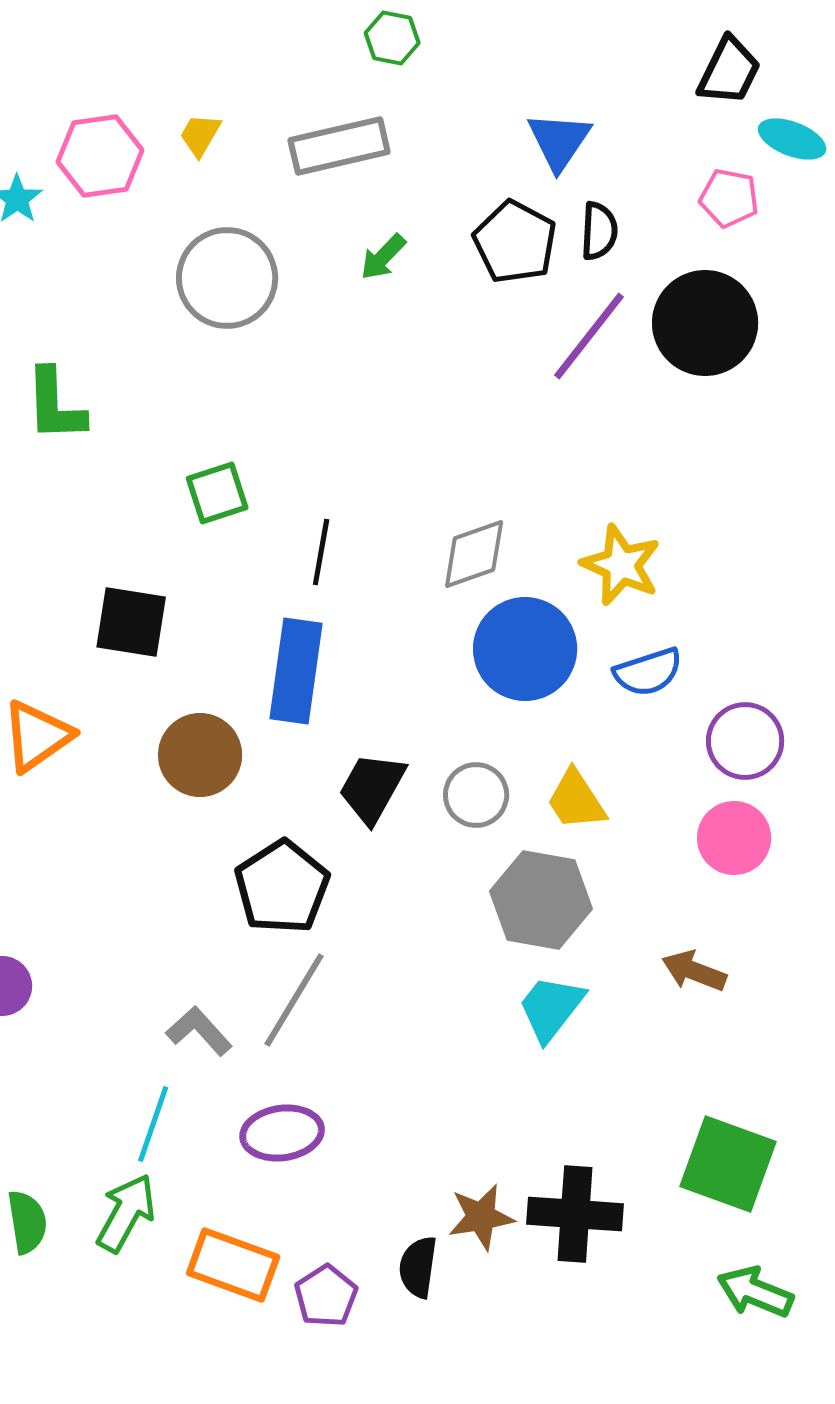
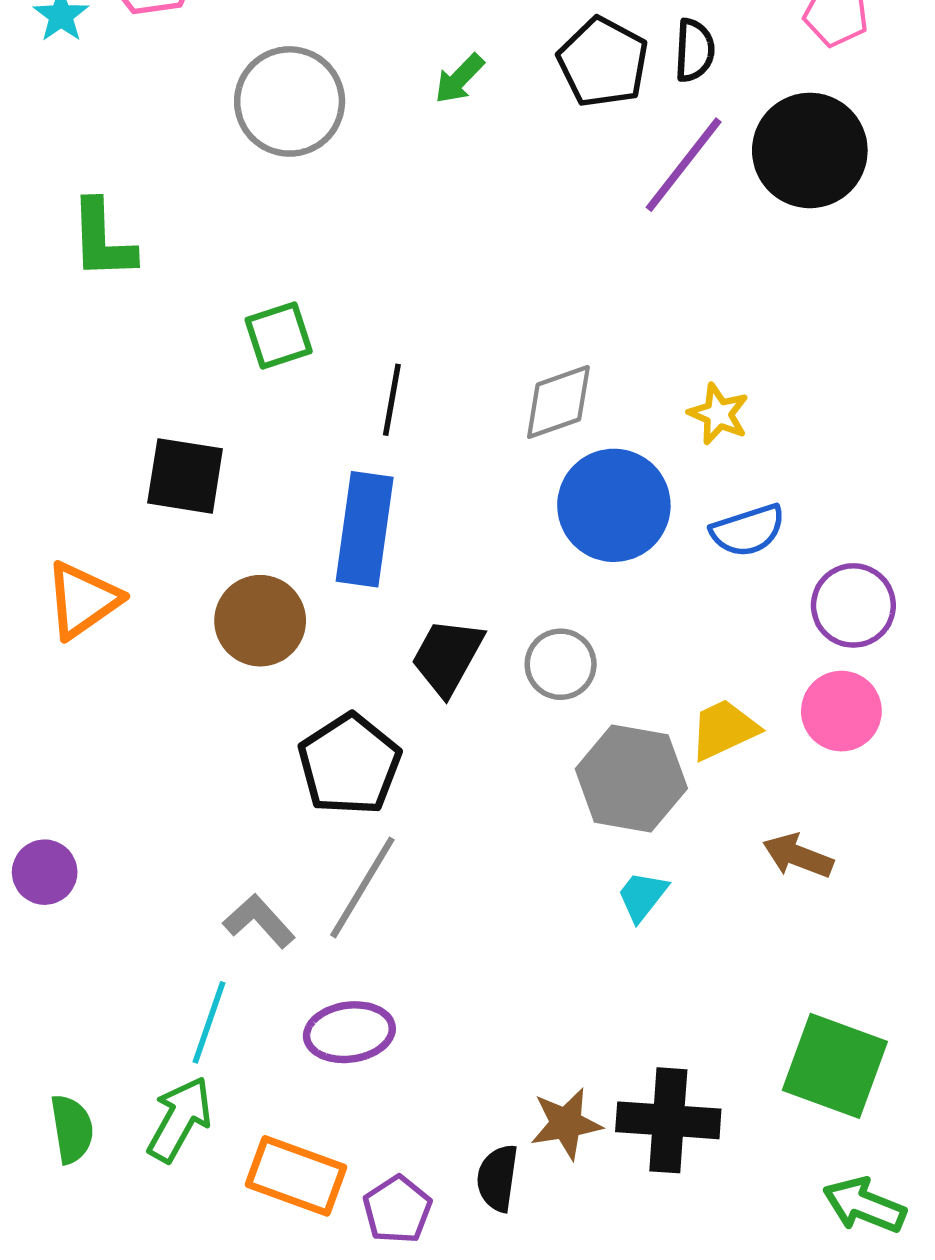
yellow star: (621, 565) -> (718, 414), size x0.7
yellow trapezoid: (576, 800) -> (724, 730), moved, turned 98
cyan trapezoid: (551, 1008) -> (642, 896), size x0.7

